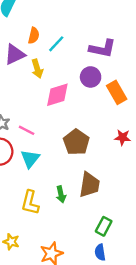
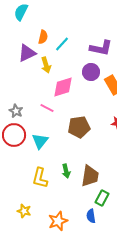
pink line: (27, 130) -> (47, 108), moved
brown pentagon: (76, 142) -> (79, 127), turned 30
brown trapezoid: (89, 185) -> (90, 176), moved
blue semicircle: (100, 252) -> (91, 216), moved

